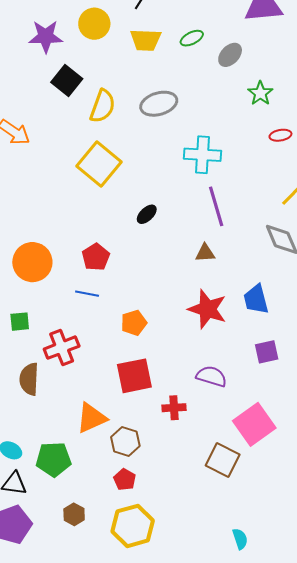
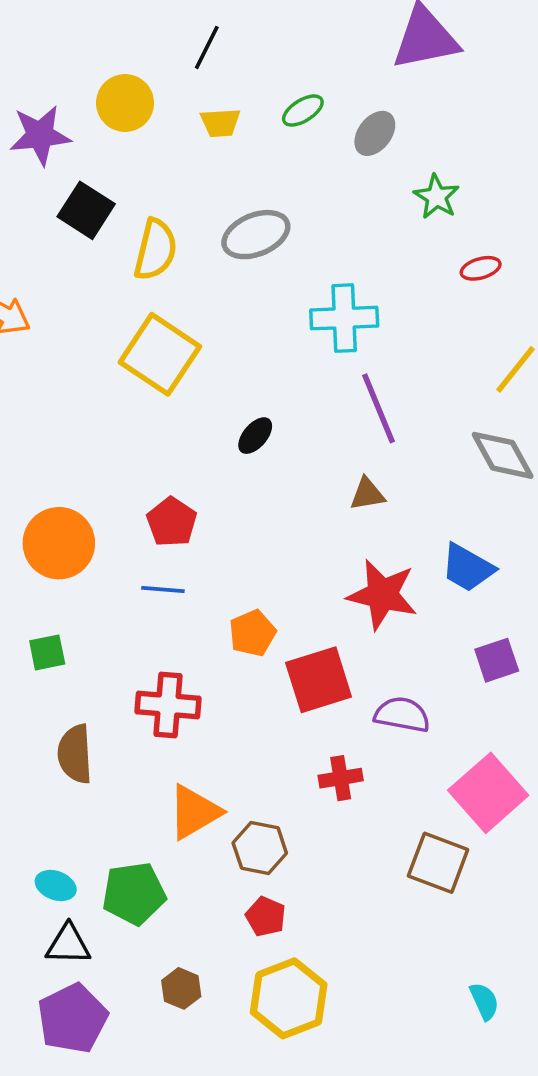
yellow trapezoid: (146, 40) -> (220, 123), size x0.7
blue trapezoid: (256, 299) -> (468, 568), turned -40
red cross: (62, 348) -> (168, 705), moved, turned 32
red square: (134, 376) -> (319, 680), moved

